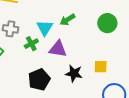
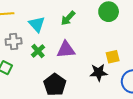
cyan triangle: (45, 28) -> (37, 24), moved
black star: (74, 73) -> (99, 72), moved

